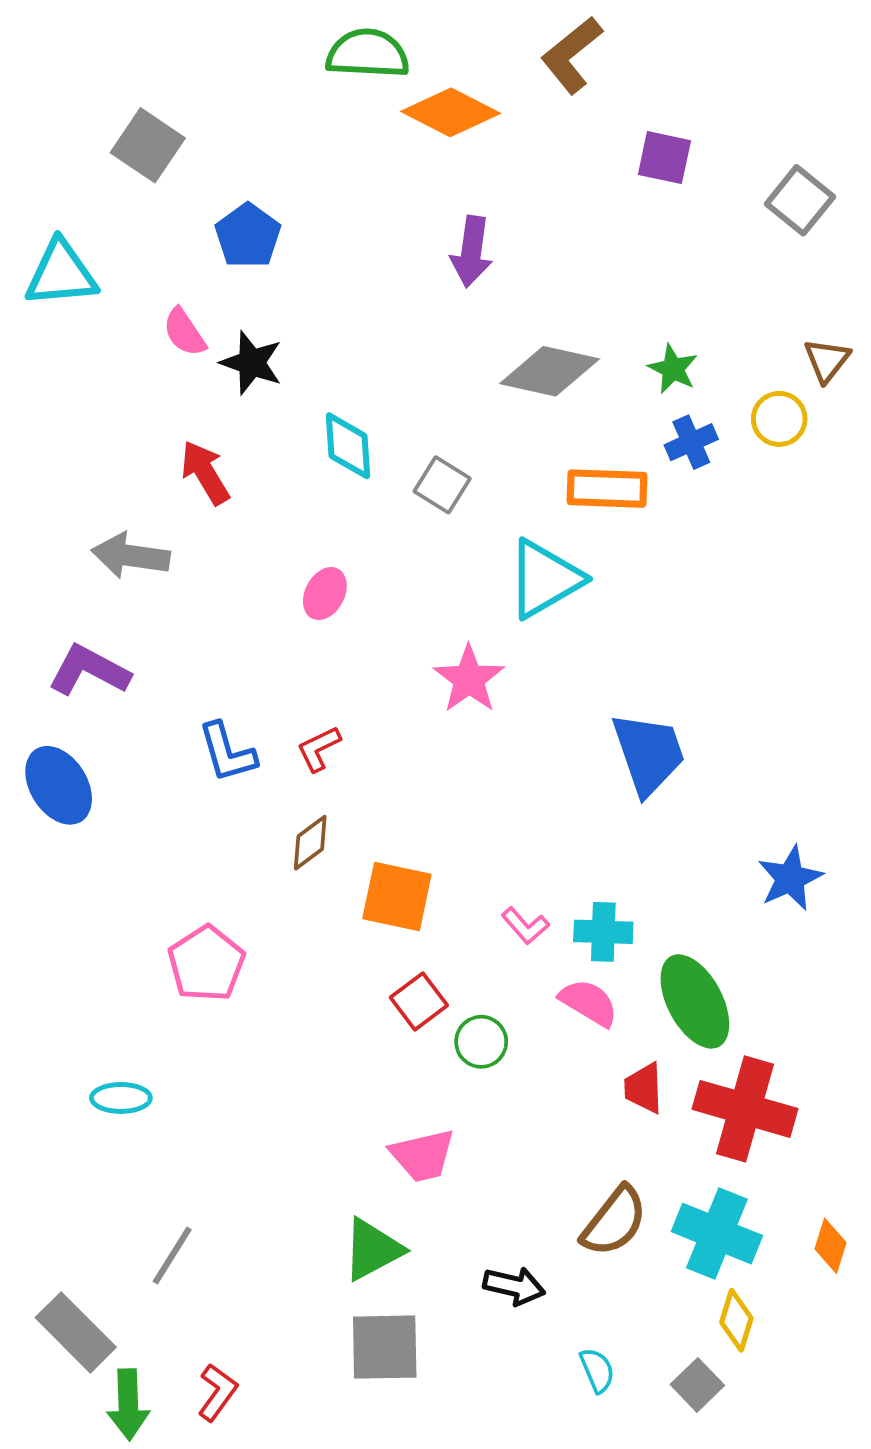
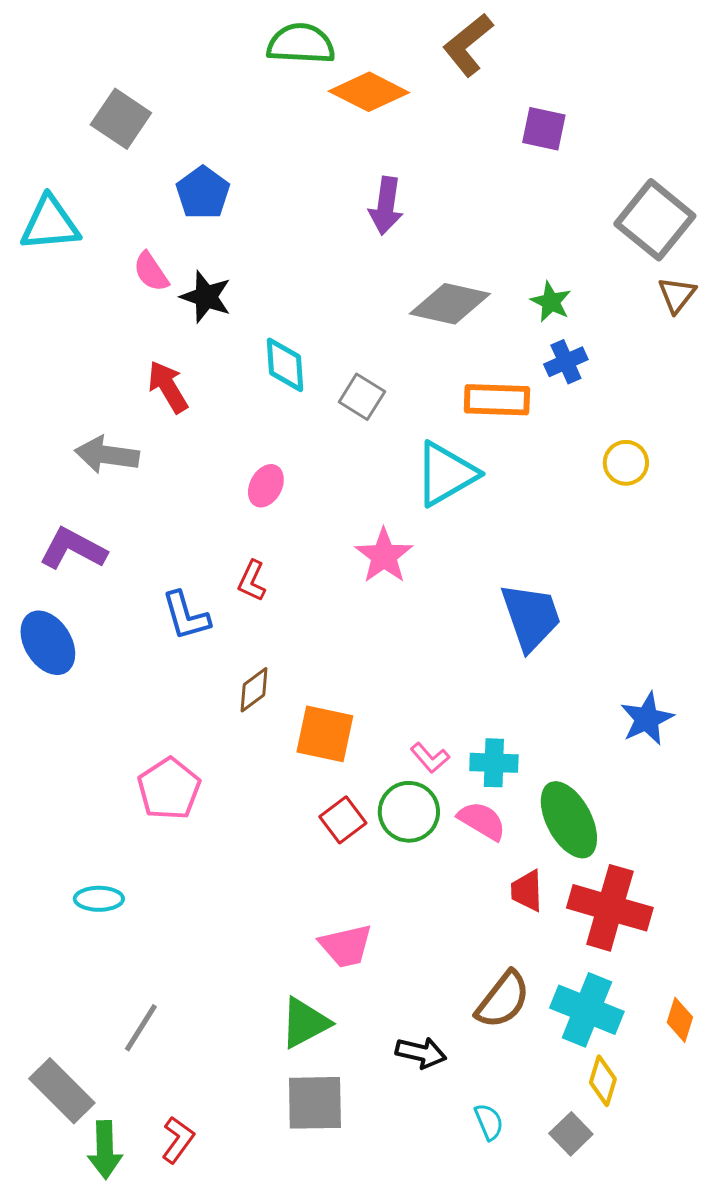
gray square: (800, 200) -> (655, 220), moved, size x1.4
yellow circle: (779, 419) -> (626, 463), moved
red L-shape: (319, 749) -> (252, 581), moved, turned -39
green circle: (481, 1042) -> (409, 812), moved, size x1.4

